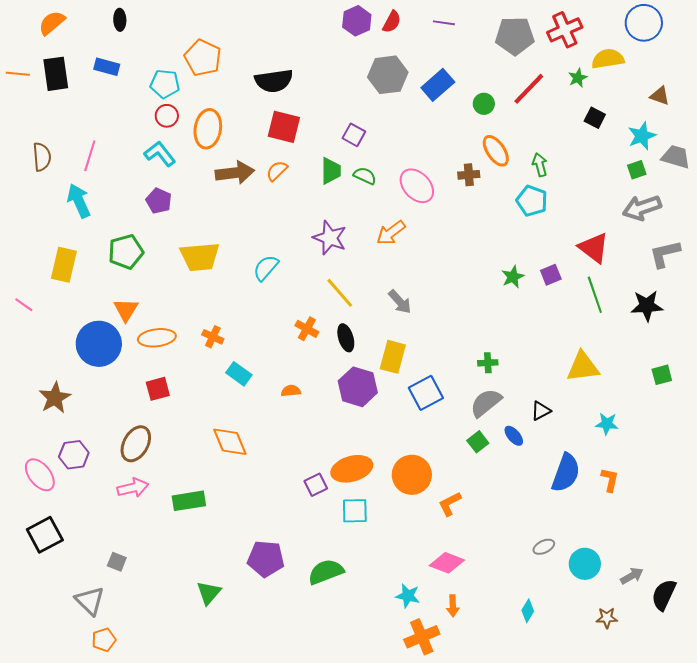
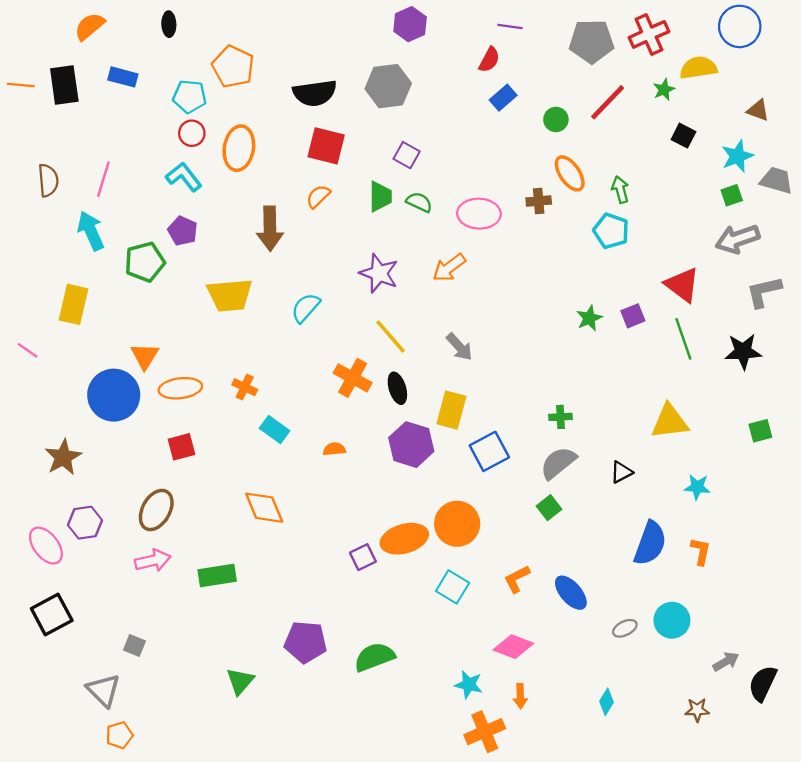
black ellipse: (120, 20) -> (169, 24), moved
red semicircle: (392, 22) -> (489, 60), moved
orange semicircle: (52, 23) -> (90, 26), moved
gray hexagon: (388, 75) -> (388, 86), moved
blue rectangle: (438, 85) -> (503, 98), size x0.7
brown arrow: (235, 173) -> (270, 229), moved, turned 96
pink ellipse: (417, 186) -> (479, 214), turned -45
green pentagon: (126, 252) -> (145, 262), moved
orange cross: (307, 329) -> (353, 378), size x1.4
blue ellipse: (514, 436) -> (571, 593), moved, size x1.5
orange circle: (412, 475) -> (457, 524), moved
cyan square: (355, 511) -> (453, 587), moved, turned 32
cyan circle: (585, 564) -> (672, 620), moved

